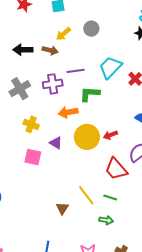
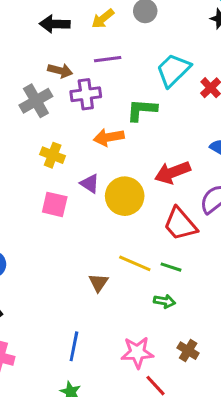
black arrow: (23, 50) -> (55, 24), moved
brown arrow: (50, 50) -> (60, 71), moved
purple line: (76, 71) -> (108, 59), moved
red arrow: (110, 135) -> (172, 172), size x1.6
yellow circle: (87, 137) -> (125, 196), moved
yellow line: (86, 195) -> (135, 263), turned -30

